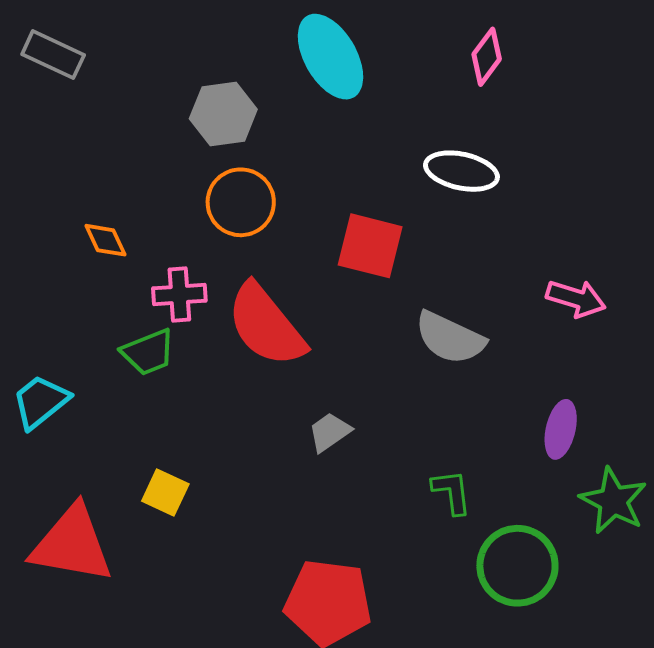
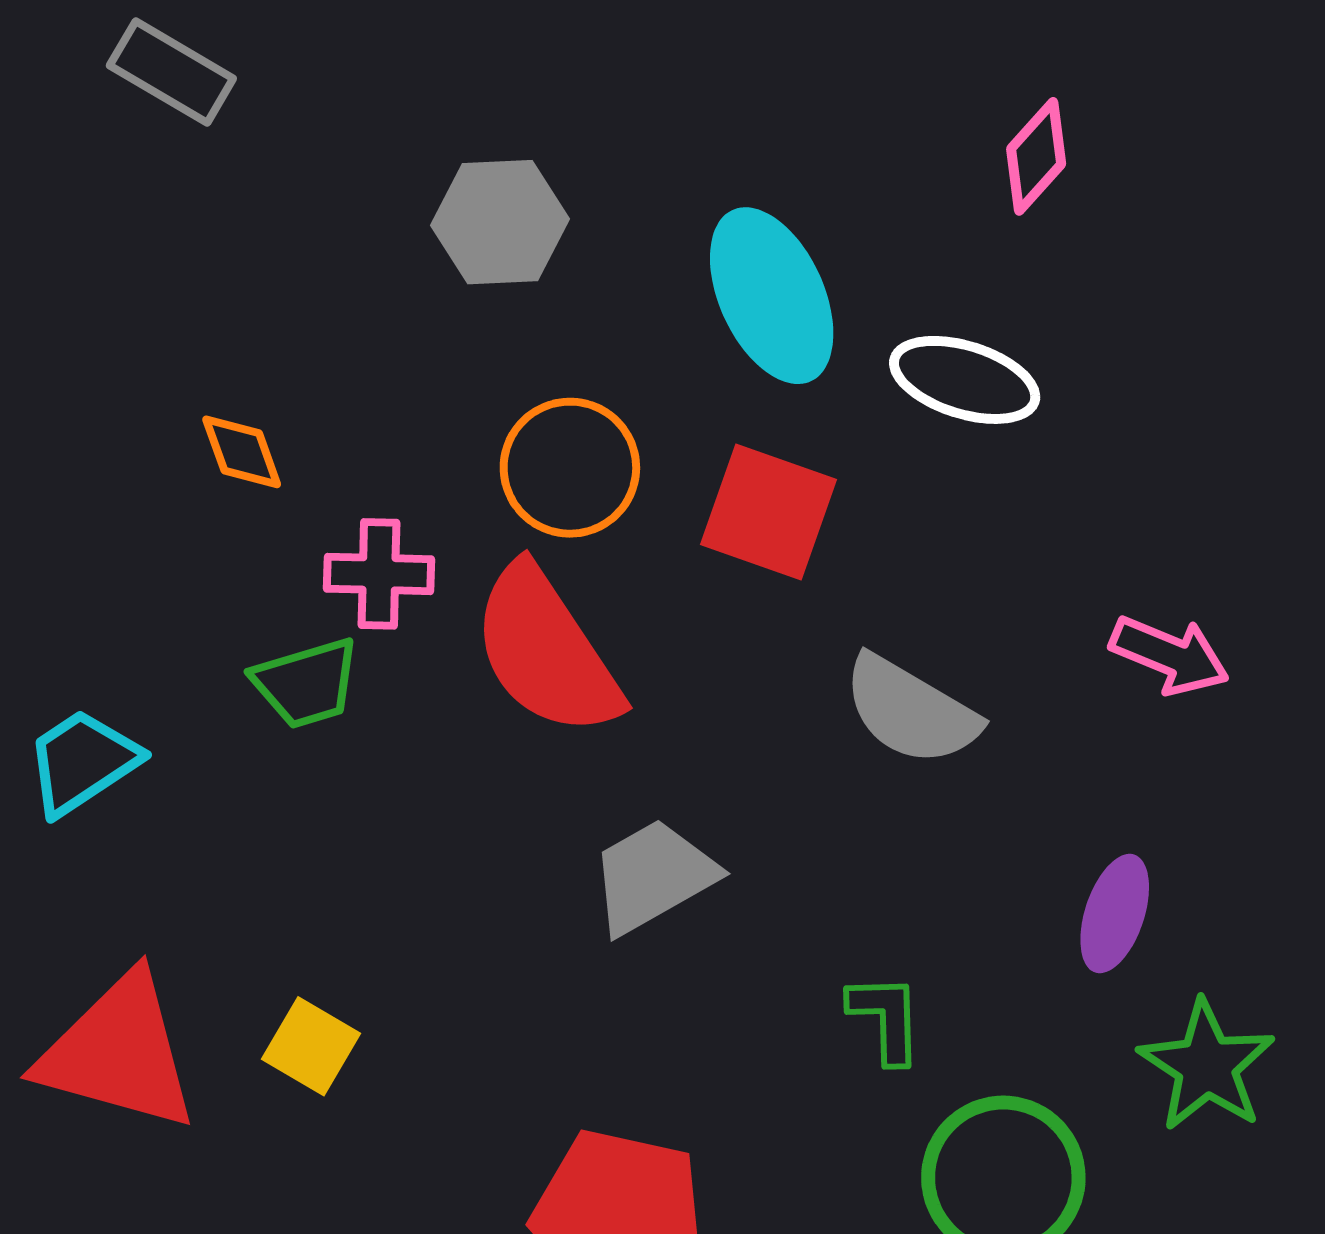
cyan ellipse: (330, 57) -> (772, 296), moved
orange circle: (241, 202) -> (570, 468), moved
gray trapezoid: (329, 432) -> (653, 876), size x1.5
yellow square: (165, 492) -> (311, 1046), moved

